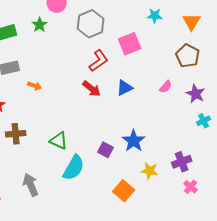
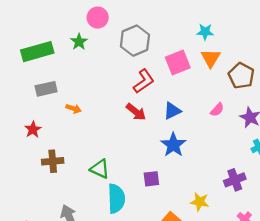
orange triangle: (192, 22) -> (211, 58), moved
blue star: (134, 141) -> (173, 145), moved
purple square: (106, 150) -> (151, 179), turned -35
purple cross: (182, 162) -> (235, 180), moved
cyan semicircle: (74, 168) -> (116, 199), turned -32

